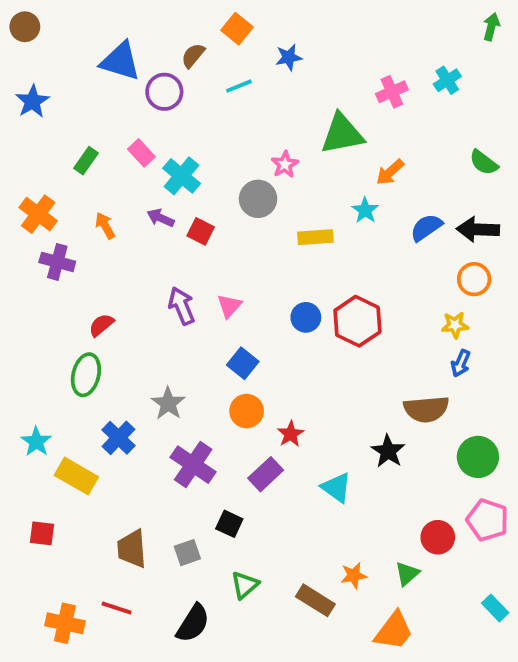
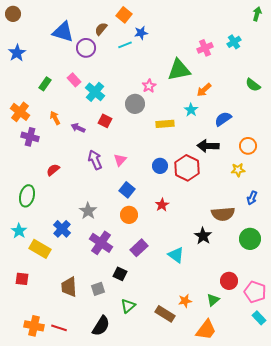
blue star: (289, 57) -> (141, 33), moved
purple arrow: (161, 218) -> (78, 128), moved
black arrow: (478, 229) -> (208, 146), moved
blue arrow: (461, 363) -> (252, 198), moved
green ellipse: (86, 375) -> (27, 196), moved
red star: (291, 434) -> (162, 205), moved
pink pentagon: (487, 520) -> (255, 292), moved
red line: (117, 608) -> (59, 328), moved

